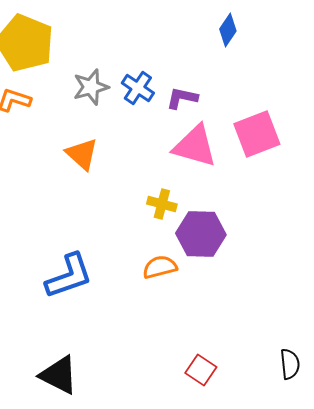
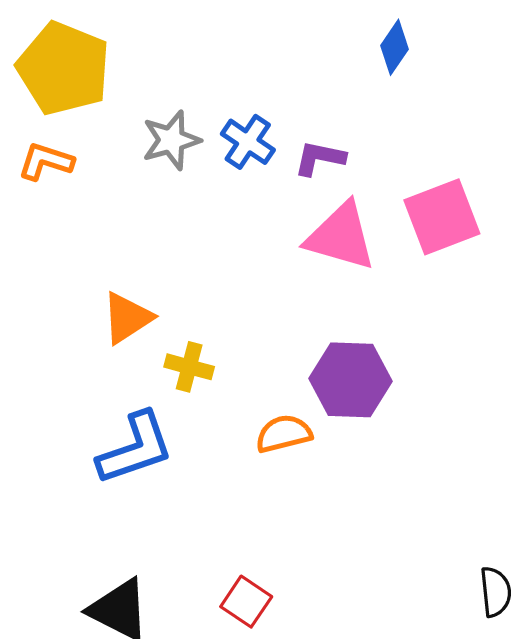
orange triangle: (82, 154) -> (127, 318), moved, turned 45
yellow cross: (162, 204) -> (189, 367), moved
red square: (201, 370) -> (246, 602), moved

